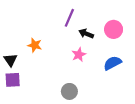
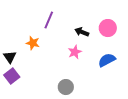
purple line: (69, 18) -> (49, 20), moved
purple square: (13, 80) -> (12, 76), turned -35

